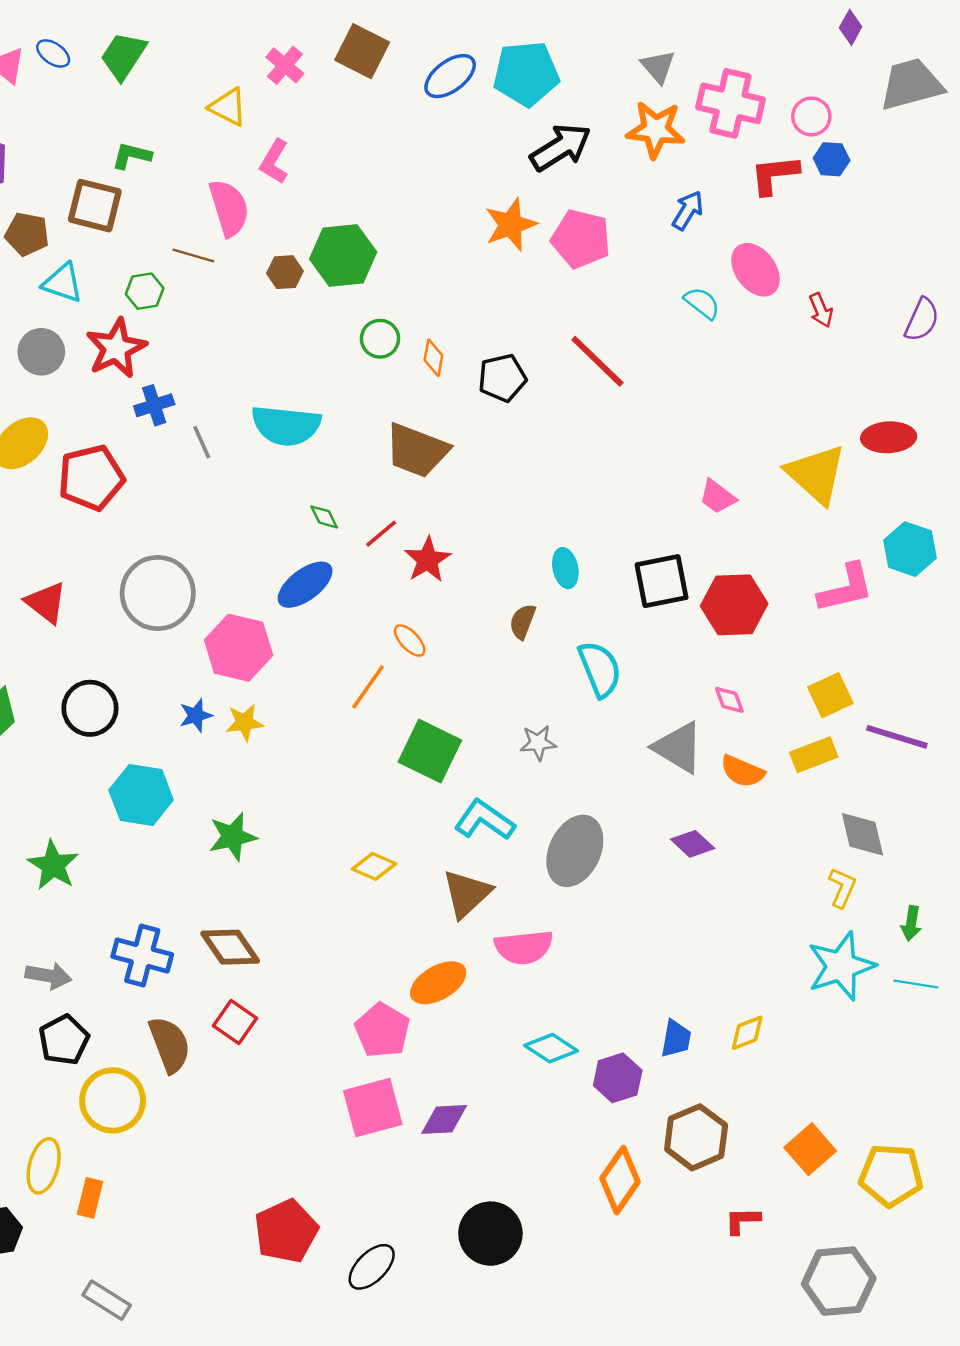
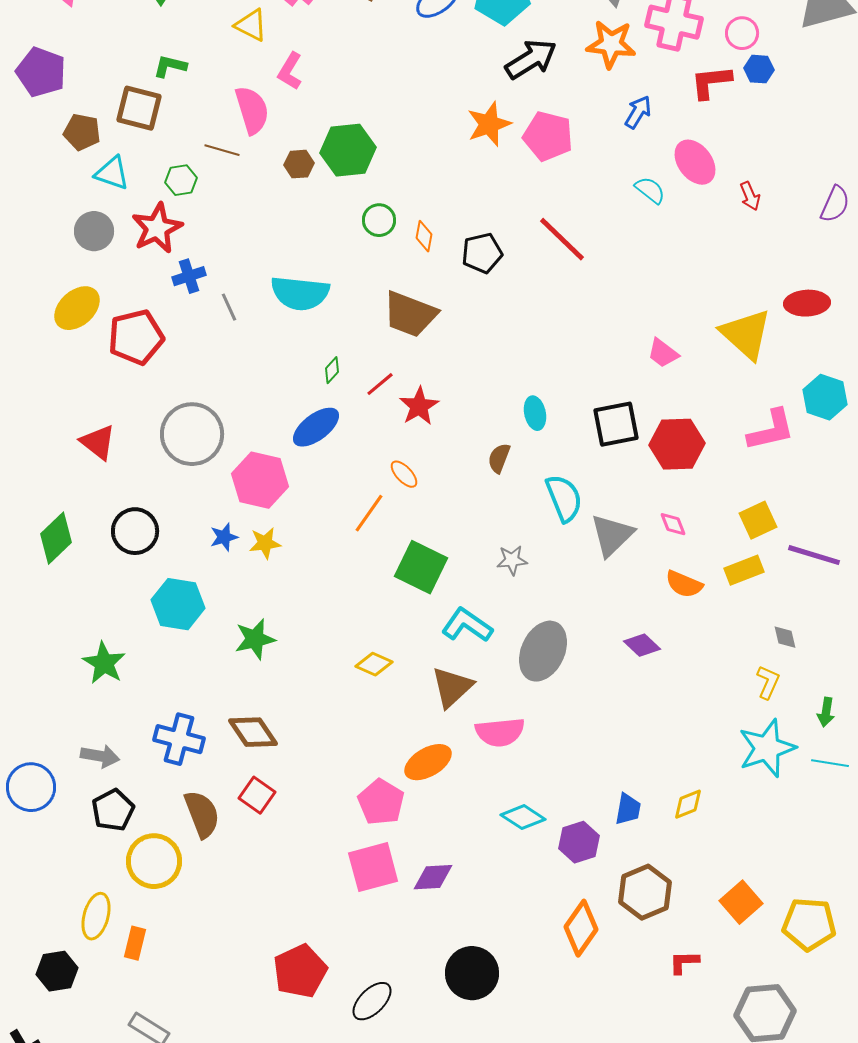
green diamond: (324, 517) -> (332, 370), turned 68
gray triangle: (678, 748) -> (612, 535), moved, turned 45
gray diamond: (862, 834) -> (785, 637), size x0.6

